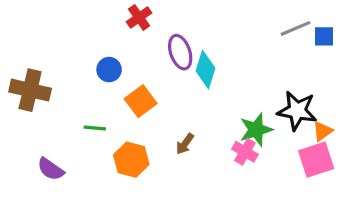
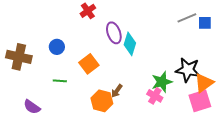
blue circle: (109, 70) -> (57, 47), moved
orange triangle: (322, 131) -> (204, 83), size x1.5
orange hexagon: (131, 160) -> (102, 101), moved

